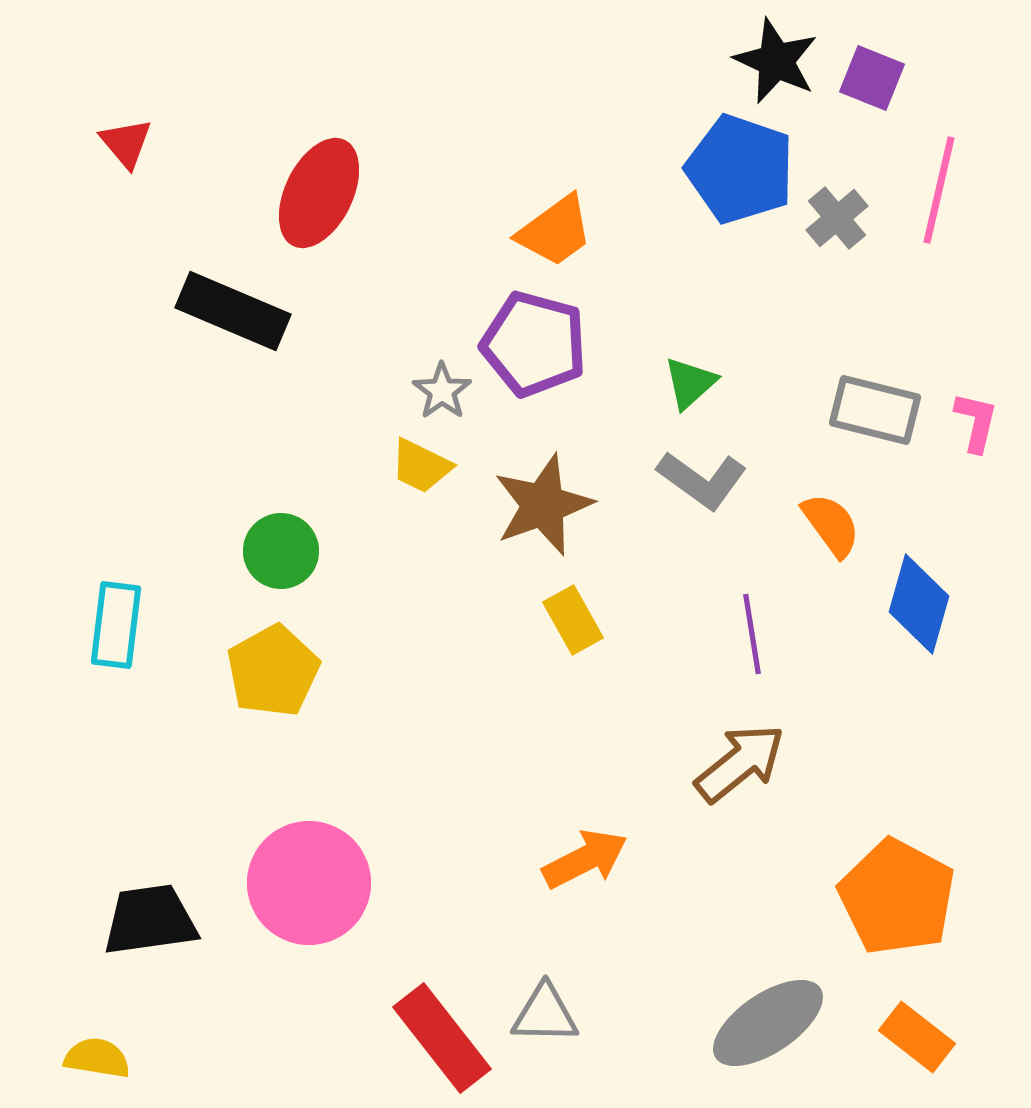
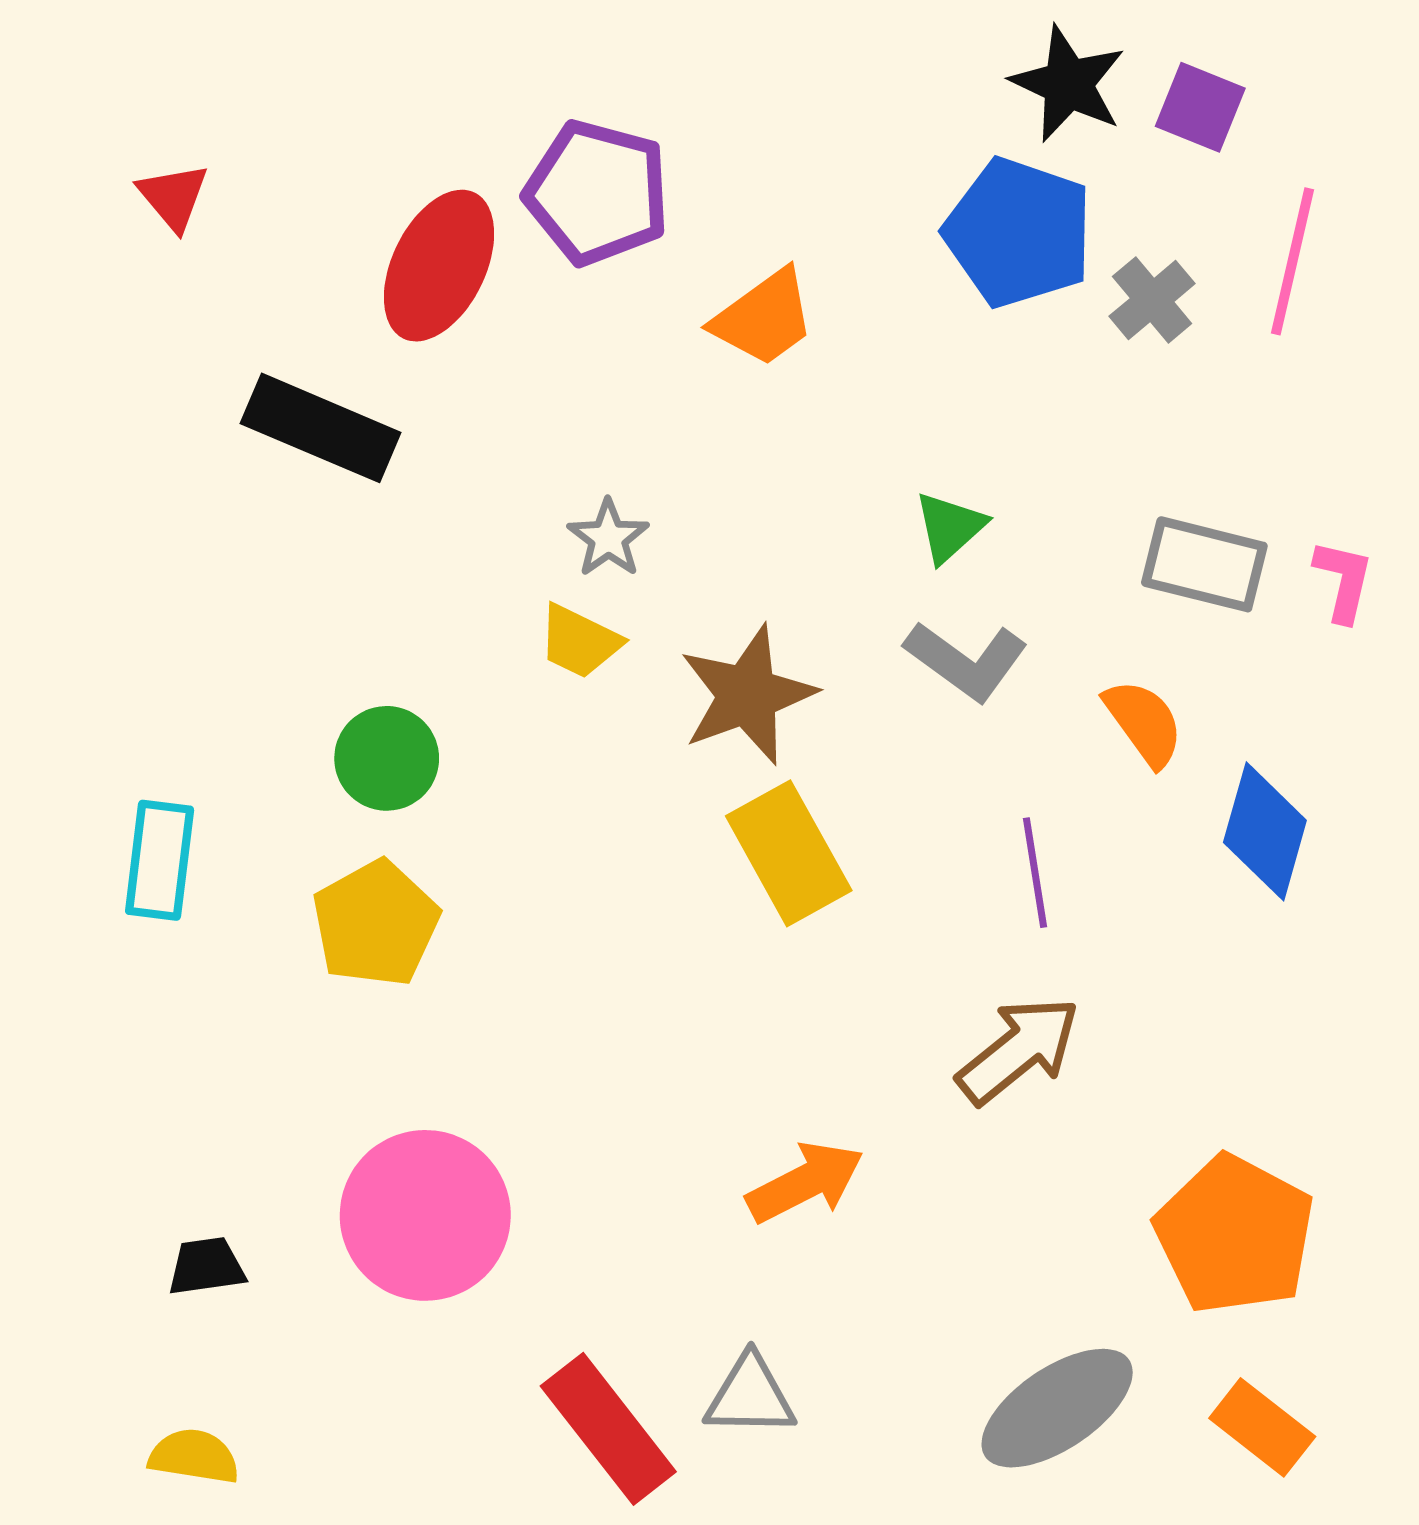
purple pentagon: (534, 344) -> (597, 193), moved
yellow rectangle: (573, 620) -> (789, 853), size x1.5
black trapezoid: (150, 920) -> (206, 1266), size x0.6
yellow semicircle: (97, 1058) -> (194, 1456), moved

